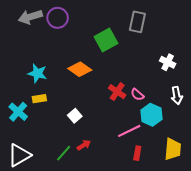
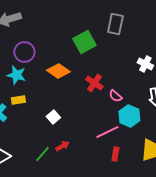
purple circle: (58, 18) -> (24, 52), moved
red cross: (117, 92) -> (94, 83), moved

